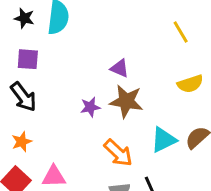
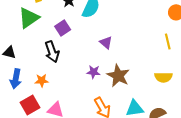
purple square: (28, 59) -> (63, 28), turned 35
purple triangle: (120, 68) -> (106, 42), moved

